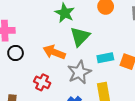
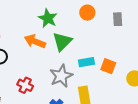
orange arrow: (54, 52) -> (35, 41), moved

